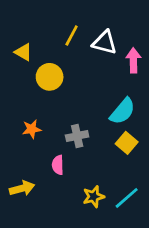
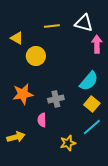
yellow line: (72, 36) -> (52, 26), turned 56
white triangle: (105, 42) -> (84, 23), moved
orange star: (32, 129) -> (23, 94), size x1.5
cyan line: (127, 198) -> (92, 127), moved

